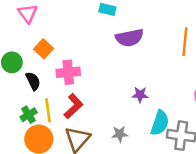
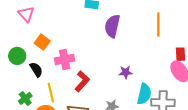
purple semicircle: (129, 38) -> (112, 26), turned 120
red L-shape: (73, 106) -> (82, 81), moved
green cross: (29, 115) -> (25, 98), moved

